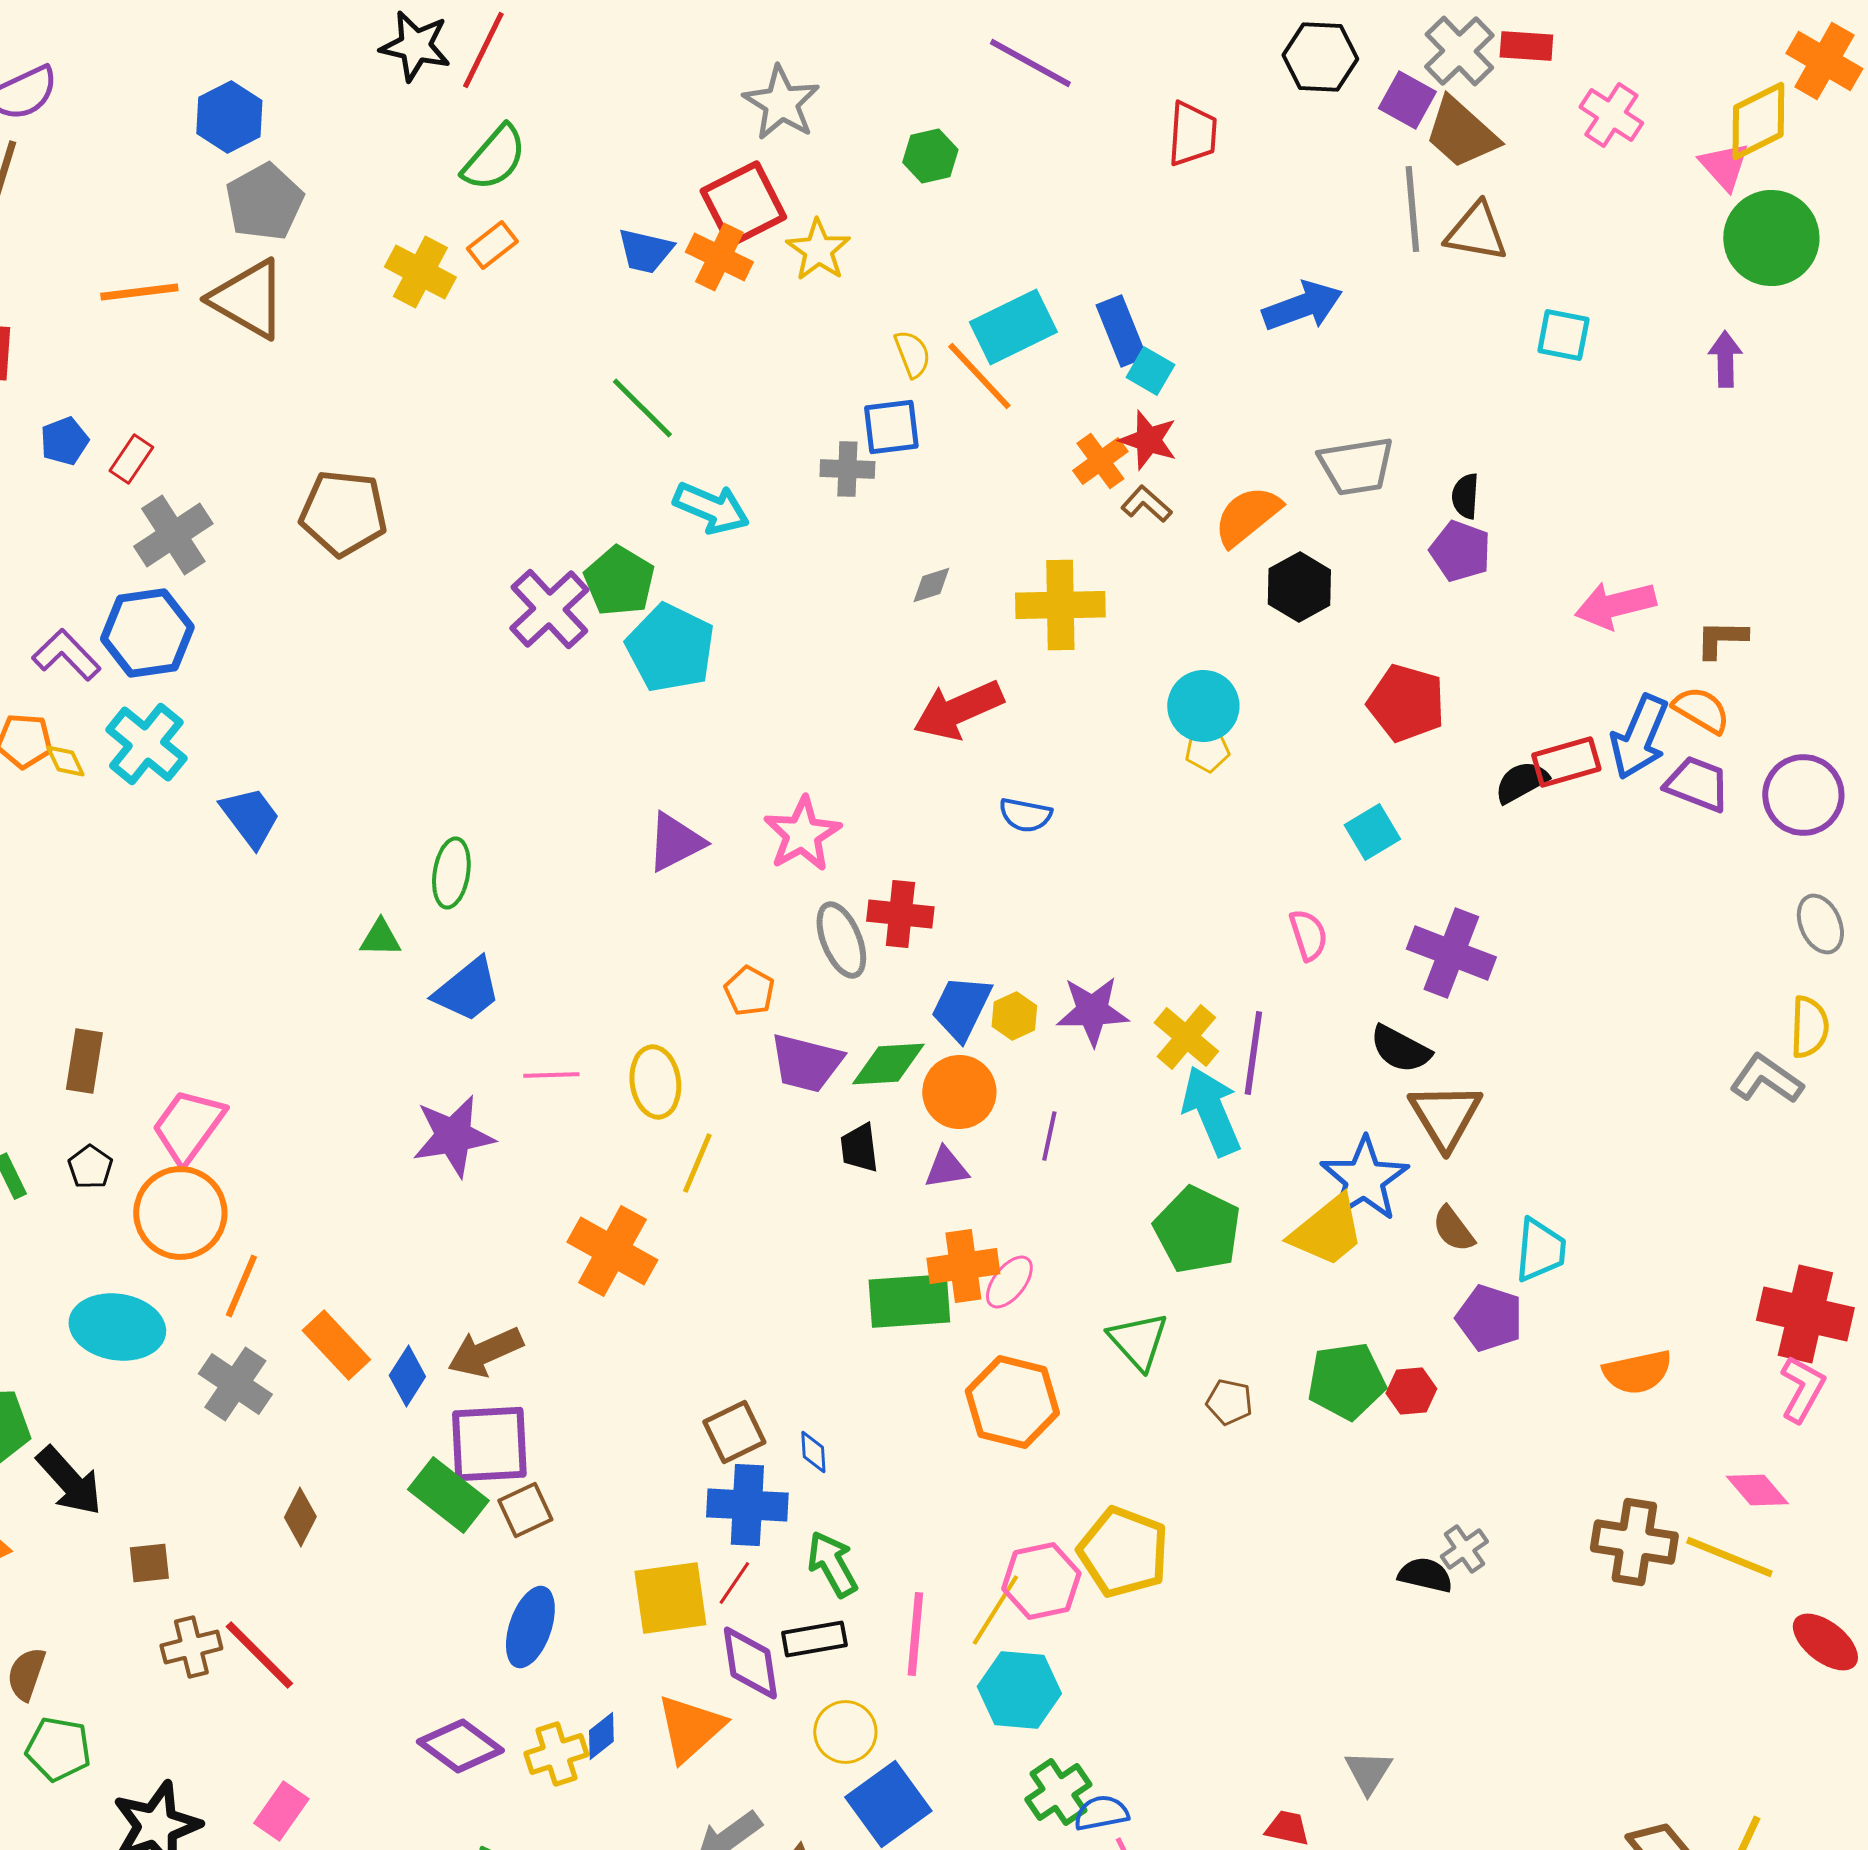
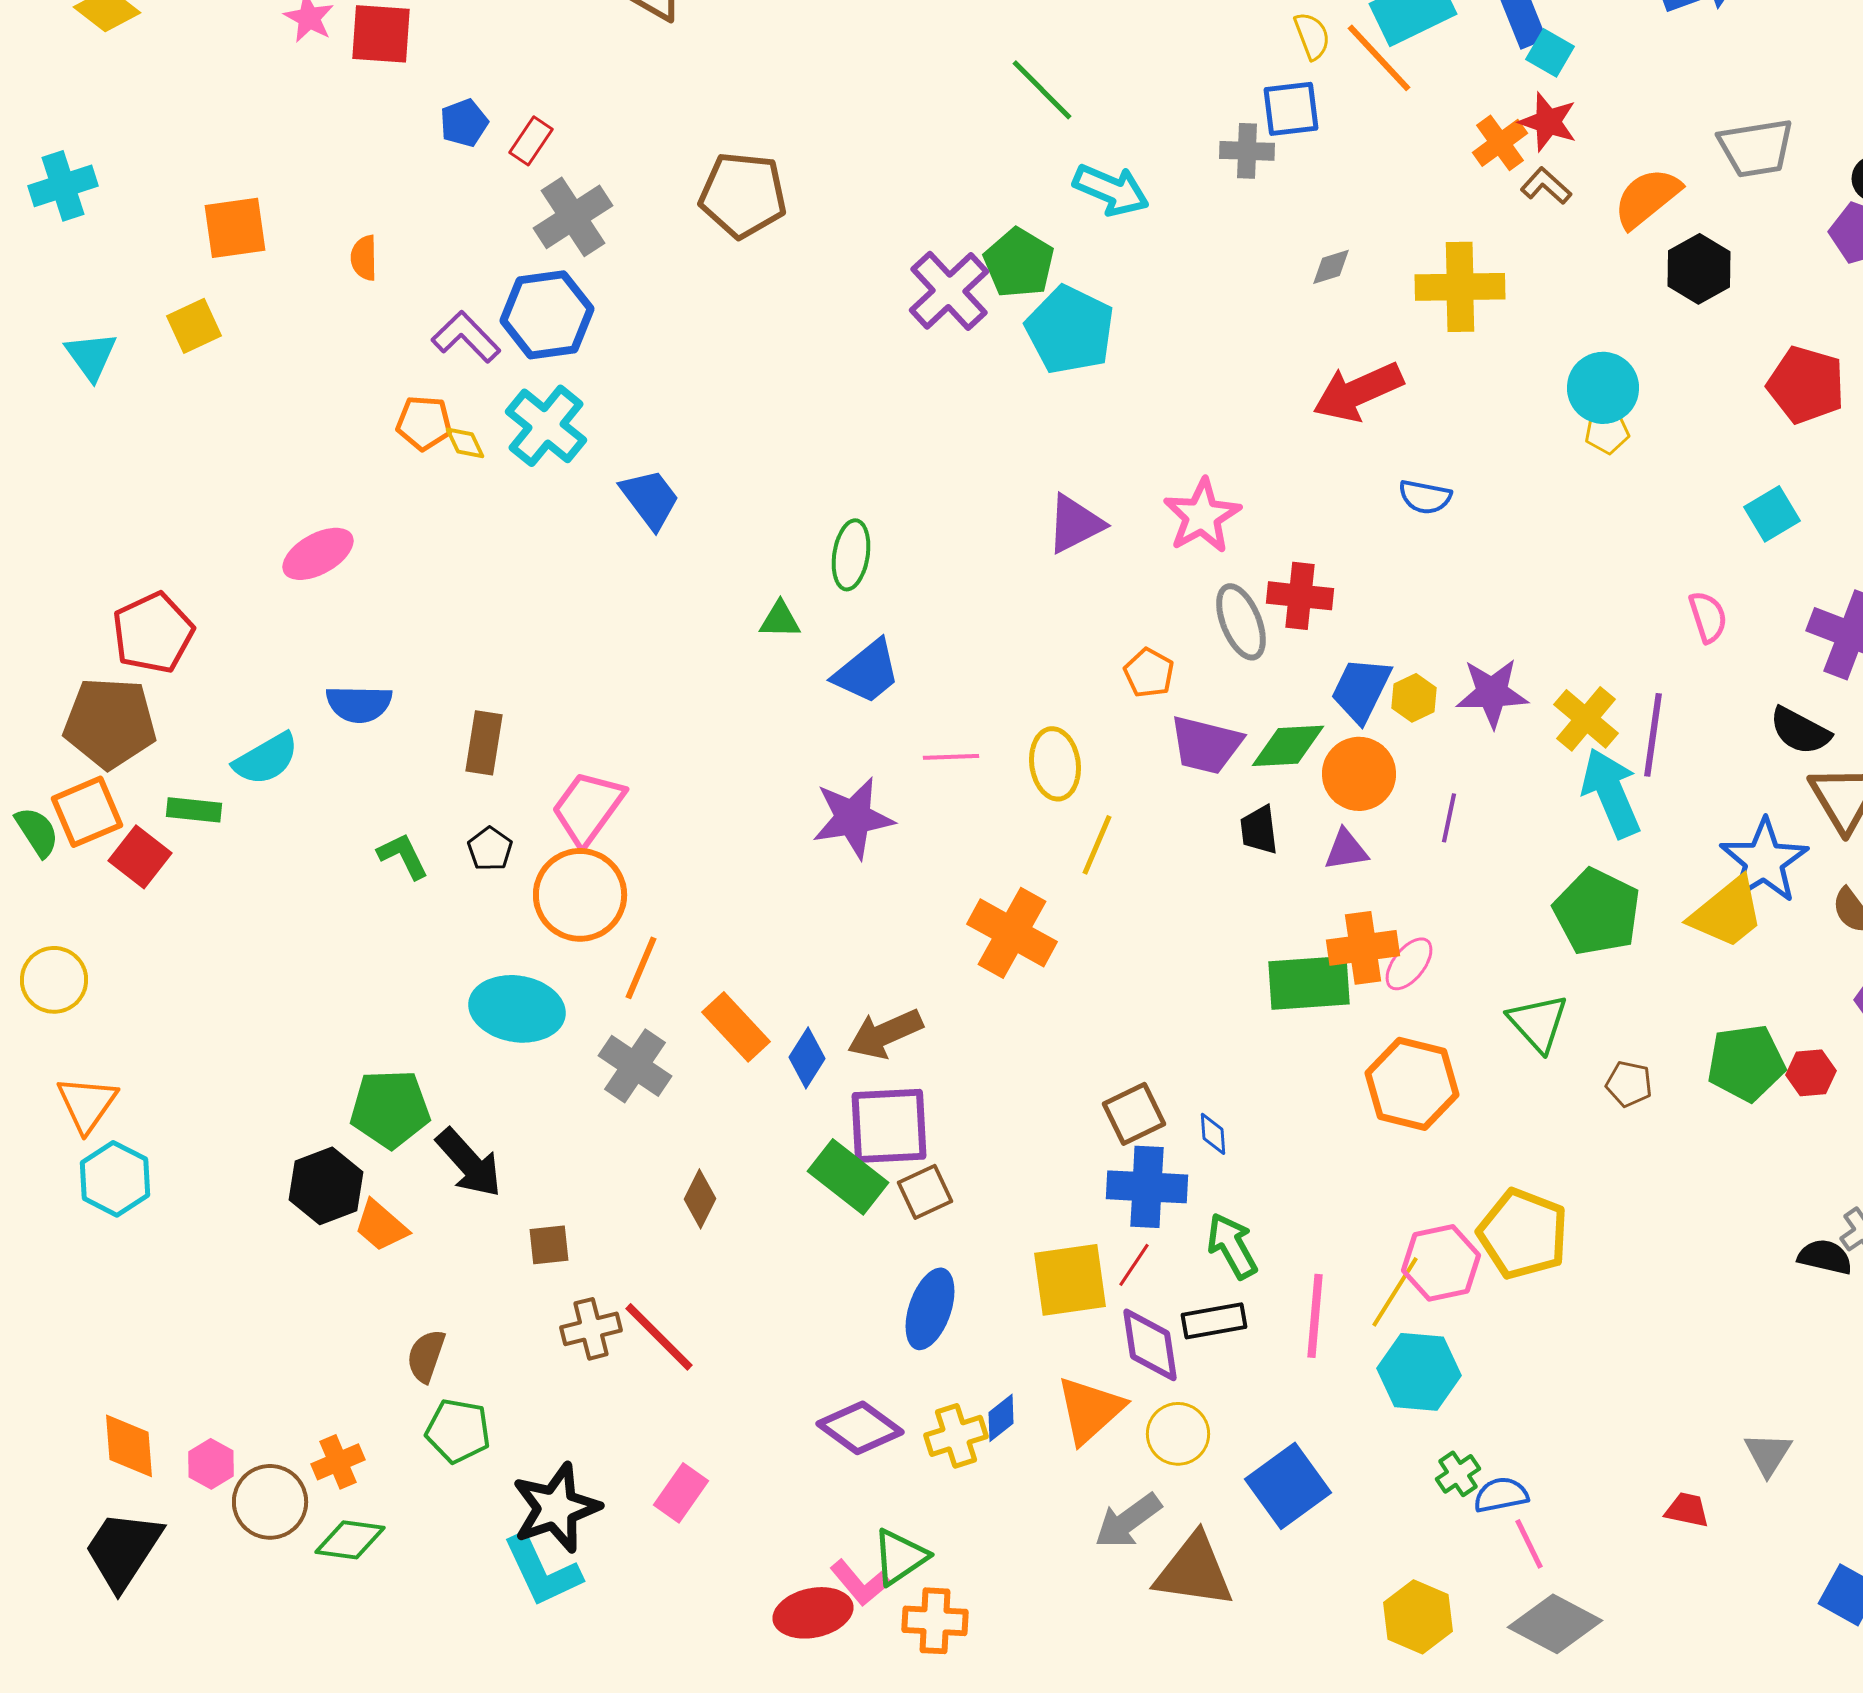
yellow circle: (845, 1732) -> (1178, 1434), moved
green cross: (1058, 1792) -> (1458, 1474), size x0.7

